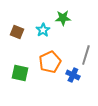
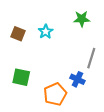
green star: (63, 18) -> (82, 19), moved
orange pentagon: (50, 62) -> (55, 94), moved

